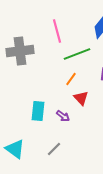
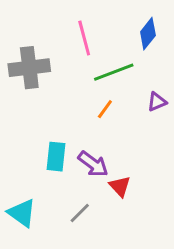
red triangle: (81, 98) -> (120, 186), moved
purple arrow: (63, 116) -> (93, 164), size x1.5

